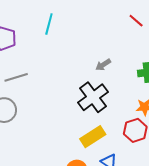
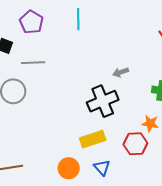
cyan line: (49, 24) -> (78, 19), turned -30

